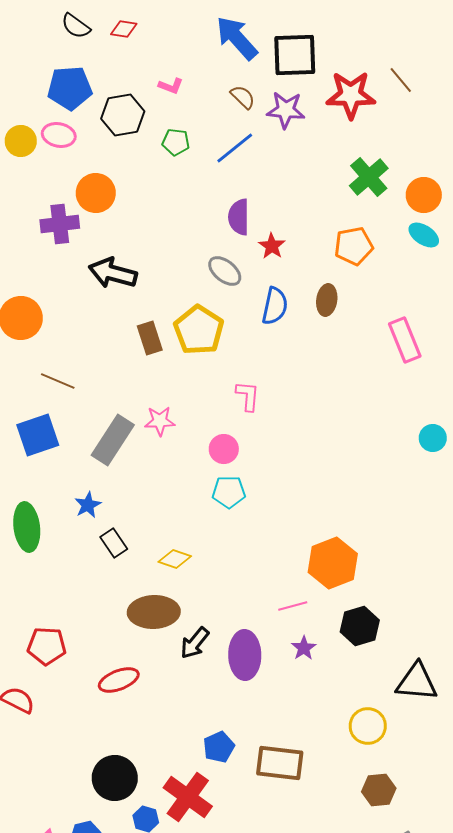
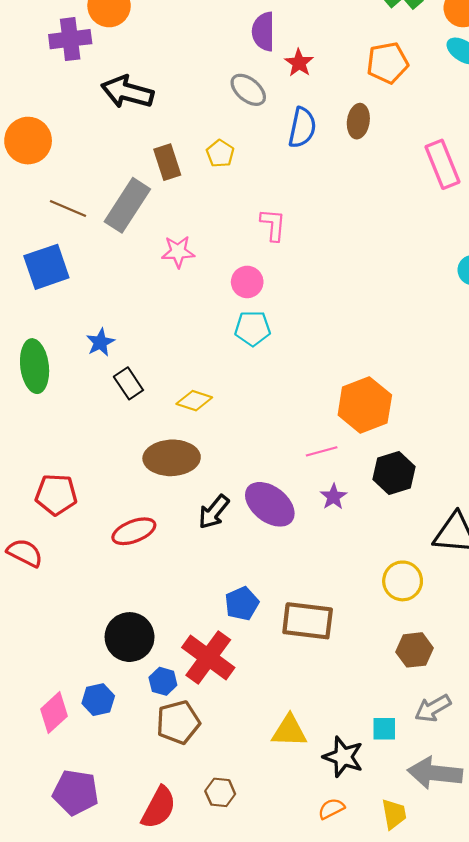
yellow pentagon: (199, 330) -> (220, 153), size x0.5
gray rectangle: (113, 440) -> (127, 205), moved
black arrow: (195, 643) -> (214, 512), moved
purple ellipse: (245, 655) -> (270, 504), turned -51

